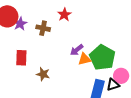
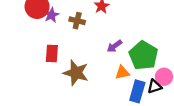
orange triangle: (84, 59) -> (122, 73), moved
brown star: (43, 74) -> (76, 73), size x1.6

